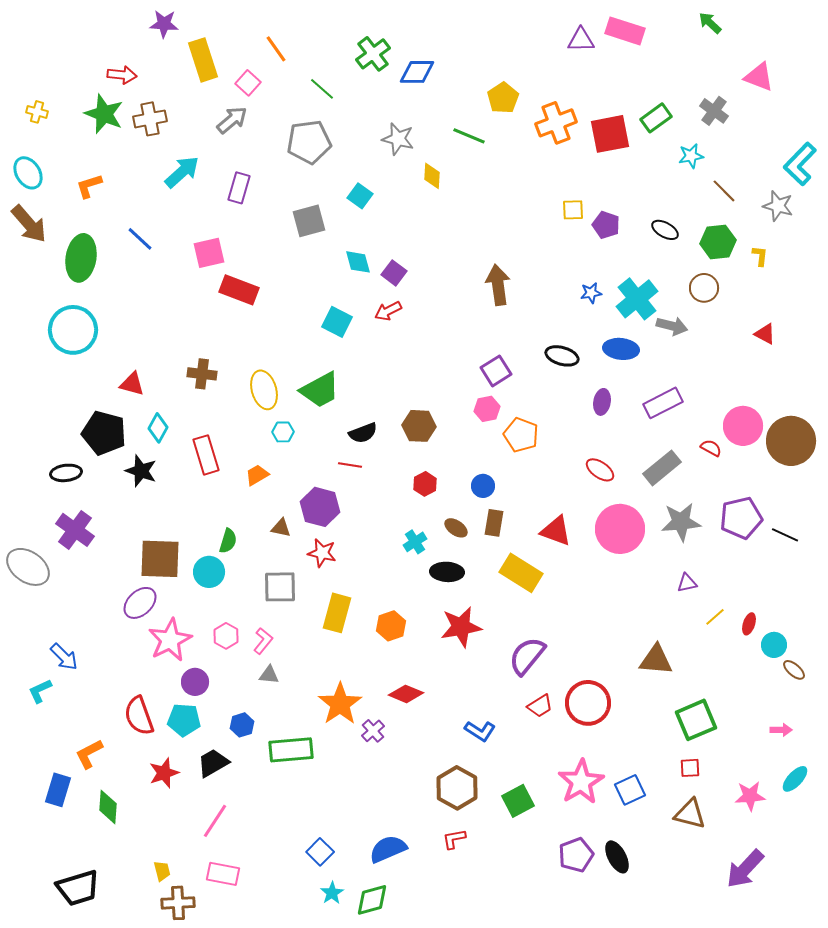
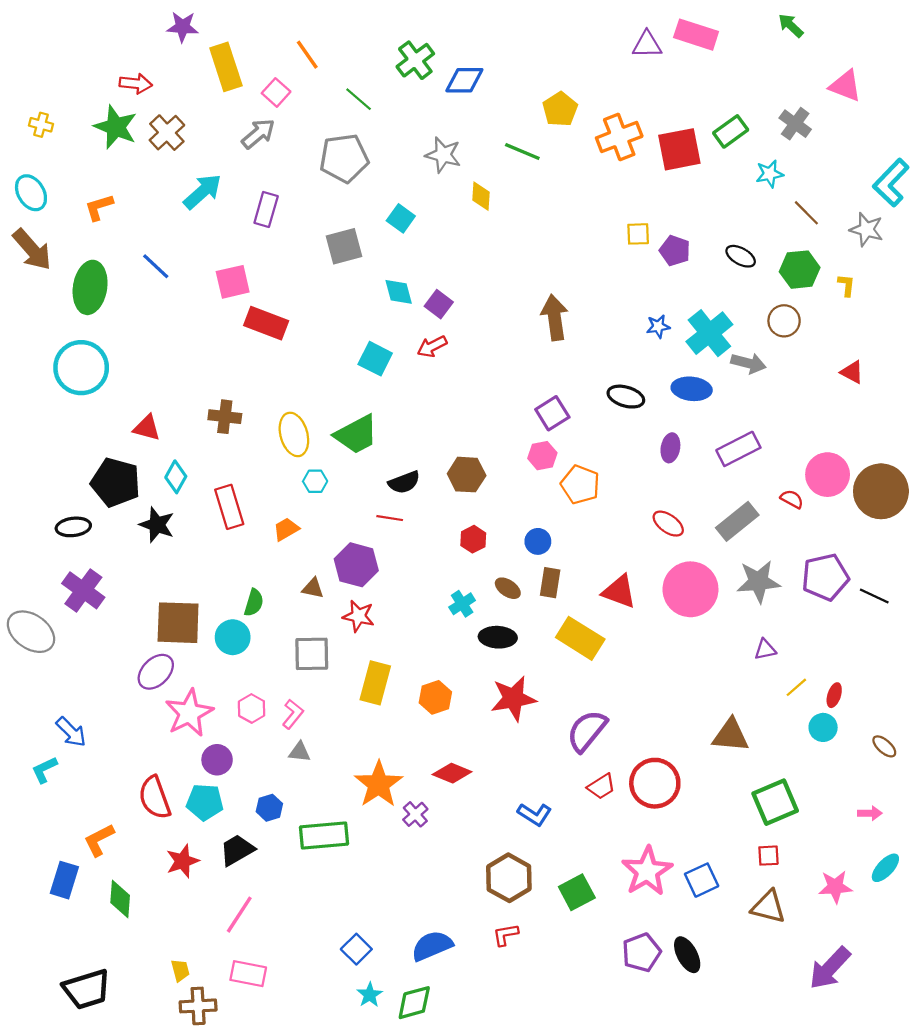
brown cross: (150, 119) -> (167, 133), turned -32
cyan circle: (774, 645) -> (823, 727), moved

